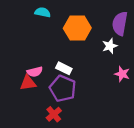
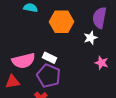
pink semicircle: (35, 72) -> (24, 61), size x1.6
red triangle: (28, 83) -> (12, 82), moved

